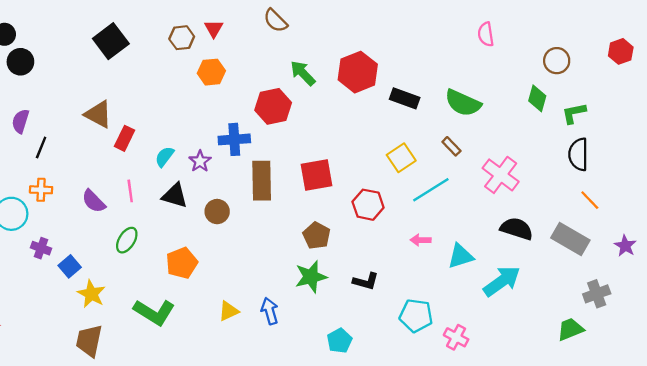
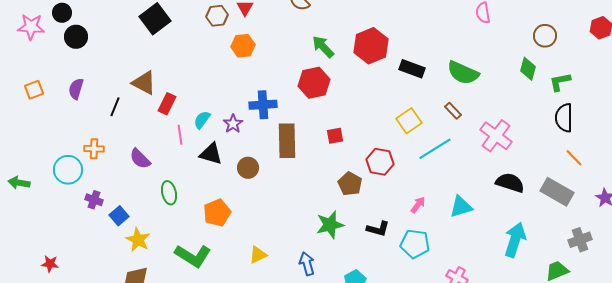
red hexagon: (273, 106) -> (314, 83), moved
black line: (41, 147) -> (115, 107), moved
red square: (317, 175) -> (335, 136), size x0.6
pink line: (130, 191) -> (180, 135), moved
brown pentagon: (317, 236) -> (350, 184), moved
green ellipse: (127, 240) -> (169, 193), turned -45
pink arrow: (421, 240) -> (418, 205), moved, turned 126
cyan arrow: (502, 281) -> (515, 240), moved, turned -36
blue arrow: (270, 311) -> (307, 264), moved
cyan pentagon: (416, 316) -> (415, 244), moved

